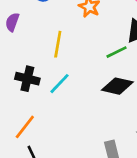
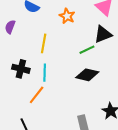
cyan line: (60, 84) -> (45, 73), turned -42
orange line: (25, 127) -> (37, 95), moved

